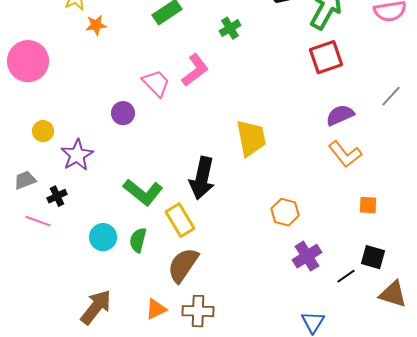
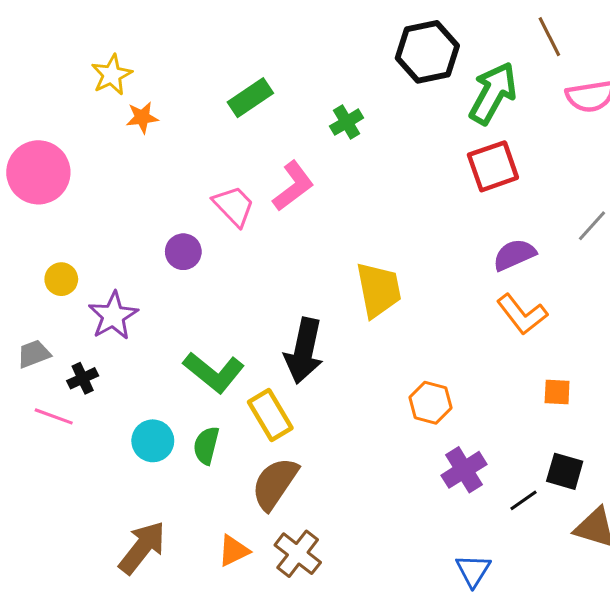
brown cross: (198, 311) -> (298, 554), turned 36

